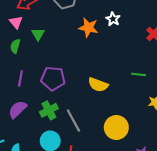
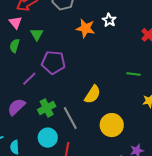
purple line: (20, 78) -> (29, 79), moved, turned 35
purple pentagon: (53, 78) -> (53, 62), moved
yellow semicircle: (98, 85) -> (93, 94), moved, turned -78

